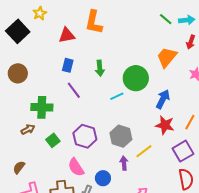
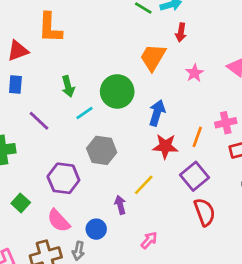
blue rectangle: (68, 65) -> (15, 85), moved
cyan line: (117, 96) -> (85, 113), moved
gray hexagon: (121, 136) -> (102, 150), moved
green square: (53, 140) -> (21, 203), moved

